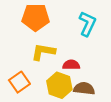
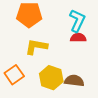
red semicircle: (71, 65) -> (78, 38), moved

